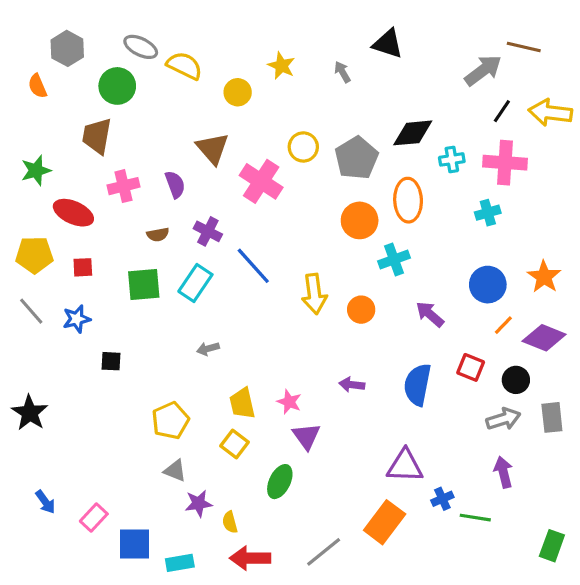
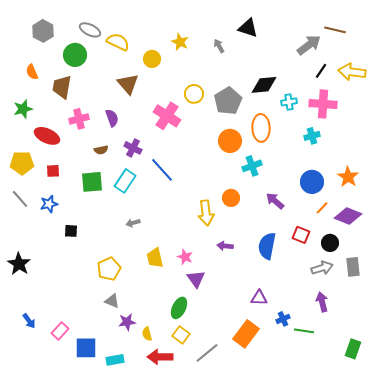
orange semicircle: (37, 86) -> (32, 72), moved
brown triangle: (213, 149) -> (128, 84), moved
yellow arrow: (314, 294) -> (206, 213), moved
yellow square: (234, 444) -> (181, 335), moved
purple triangle: (405, 466) -> (259, 298), size x0.7

